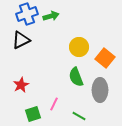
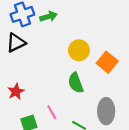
gray ellipse: (100, 90) -> (106, 111), moved
pink line: (54, 104) -> (52, 112), turned -56

